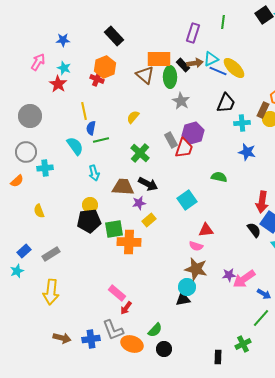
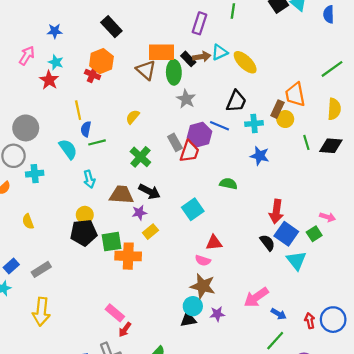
blue line: (218, 71) -> (220, 126), moved
gray circle: (30, 116) -> (26, 128), moved
purple star: (229, 275) -> (217, 314), moved

